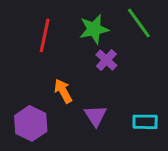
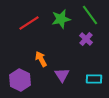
red line: (45, 35) -> (29, 23), turned 45
purple cross: (106, 60) -> (86, 39), moved

